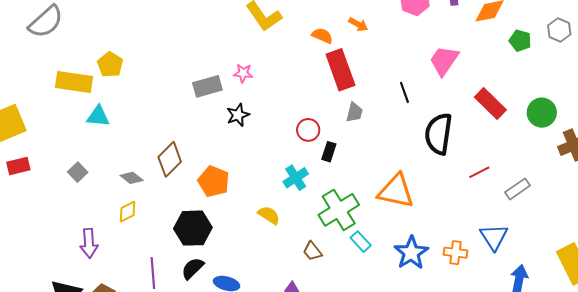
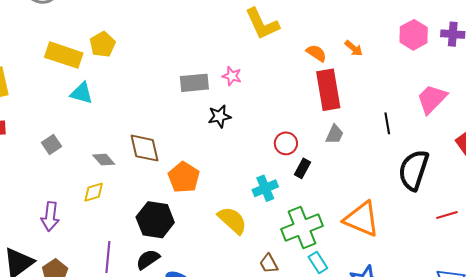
brown diamond: (170, 159) -> (144, 148), turned -68
yellow semicircle: (269, 215) -> (232, 220), size x1.4

